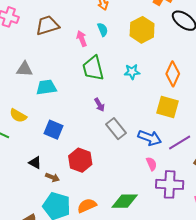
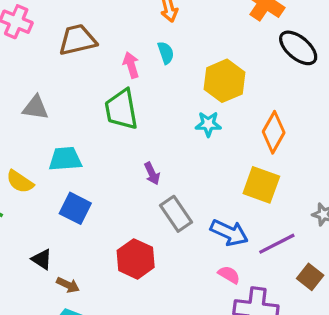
yellow hexagon: (142, 30) -> (225, 81), moved
green trapezoid: (93, 68) -> (121, 109), moved
cyan trapezoid: (46, 87) -> (65, 159), moved
red hexagon: (80, 160) -> (136, 259), moved
pink semicircle: (151, 164) -> (229, 275), turned -40

